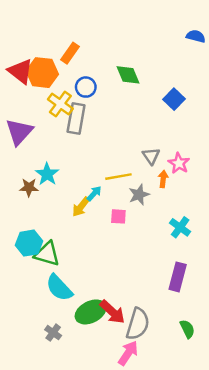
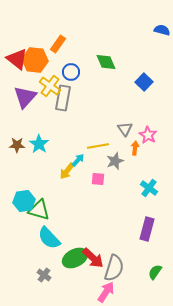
purple triangle: (19, 132) -> (25, 97), moved
brown star: (29, 187) -> (17, 145), moved
green semicircle: (187, 329) -> (155, 272), turned -119

